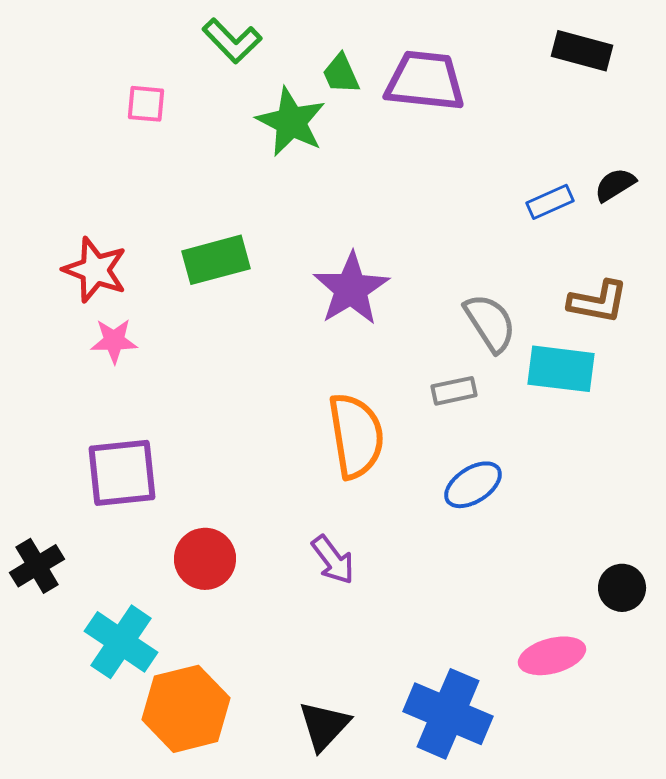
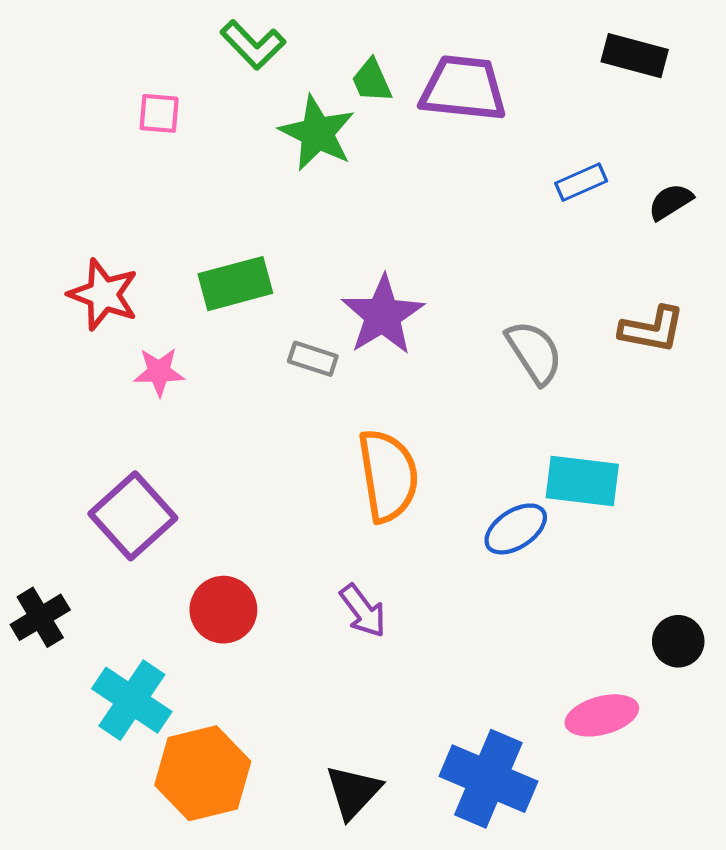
blue rectangle: (550, 202) -> (581, 182), moved
pink star: (114, 341) -> (159, 372), moved
cyan rectangle: (561, 369) -> (582, 481), moved
gray rectangle: (454, 391) -> (313, 359), moved, turned 30
purple square: (122, 473) -> (133, 516), turned -36

